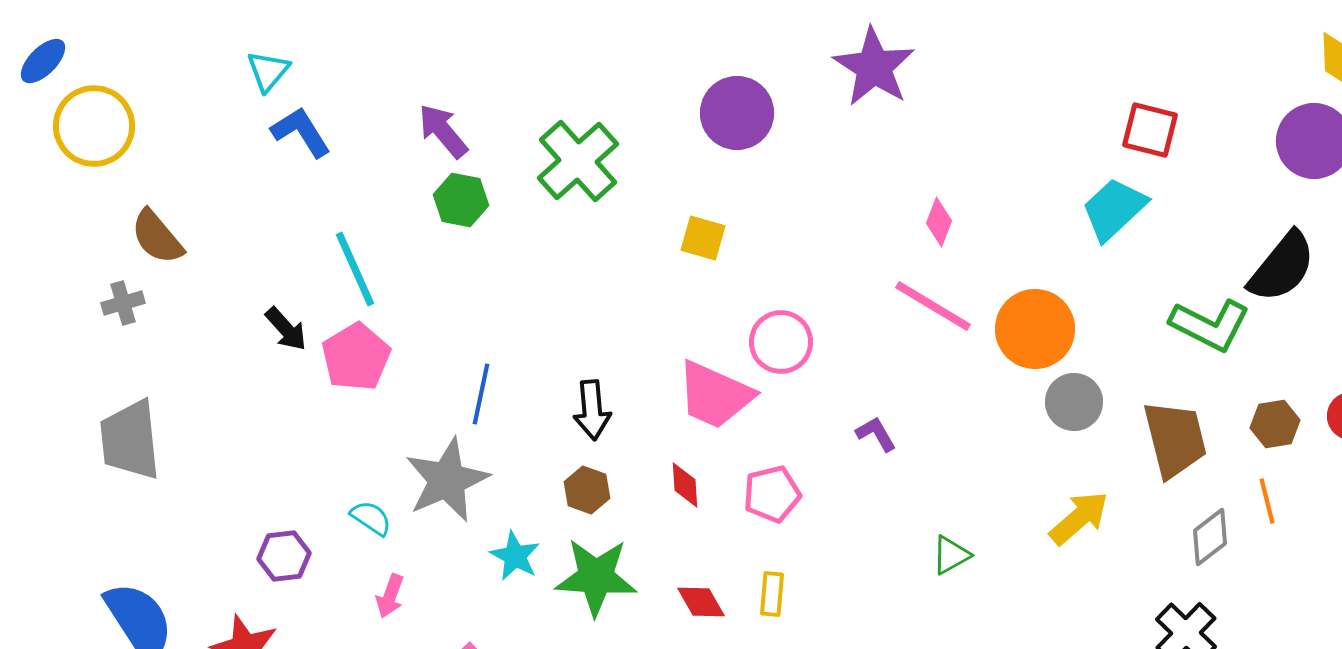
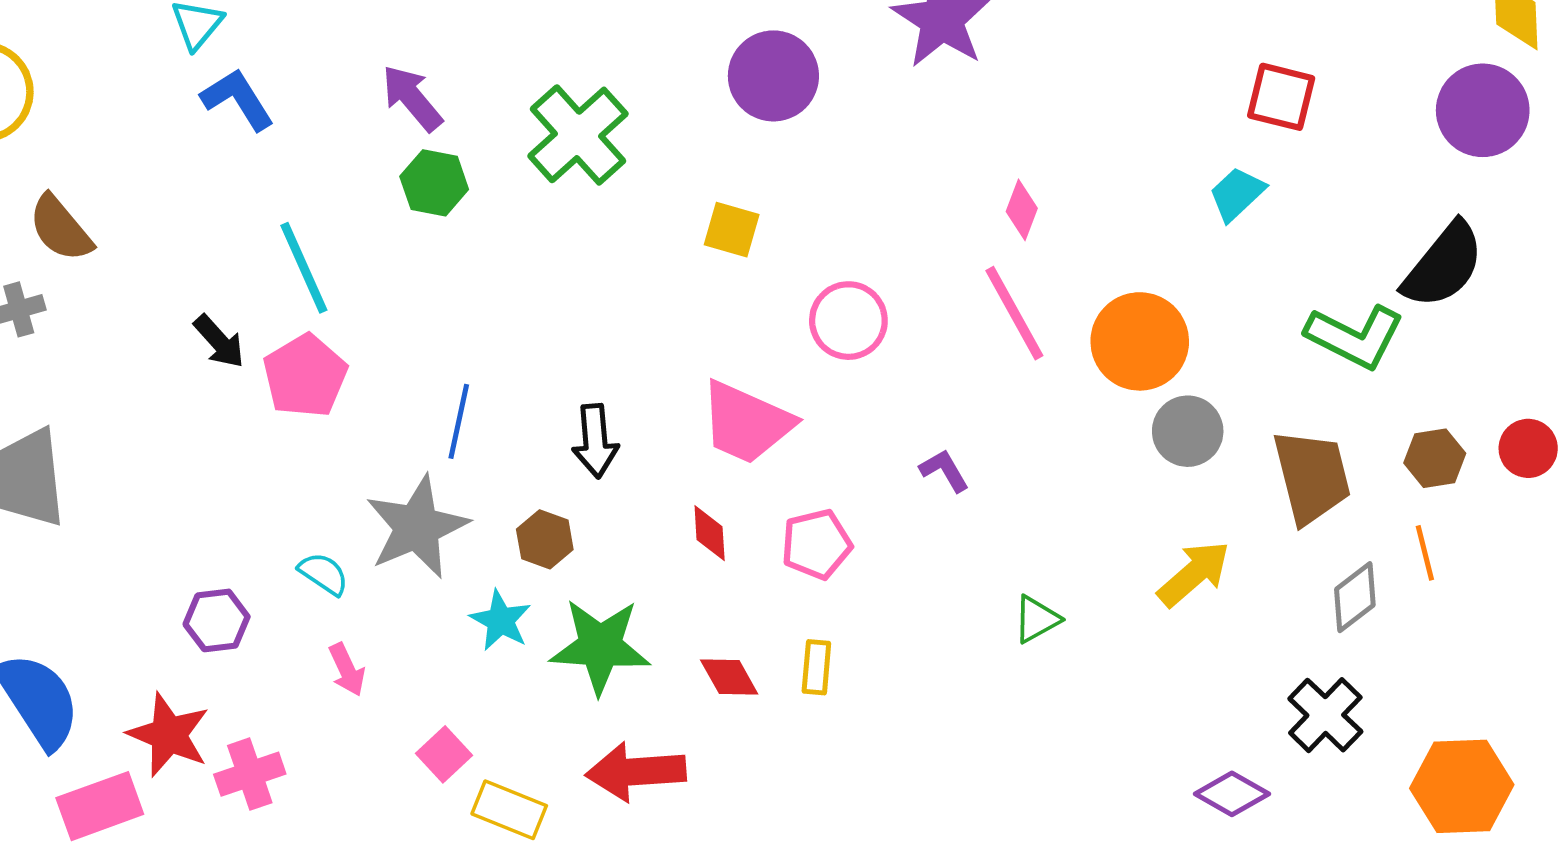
cyan trapezoid: (1114, 209) -> (1237, 194), size x0.7
pink line: (933, 306) -> (1014, 313), turned 30
pink circle: (781, 342) -> (848, 321), moved
brown hexagon: (587, 490) -> (545, 539), moved
pink arrow: (390, 596) -> (347, 670), turned -45

